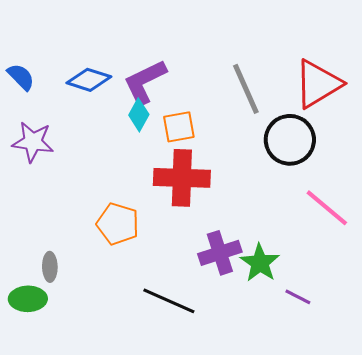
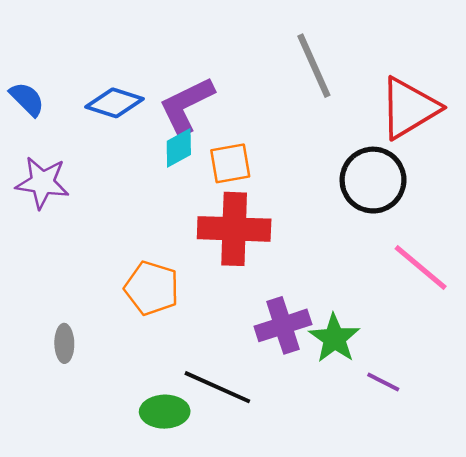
gray line: (246, 89) -> (314, 66), moved
cyan diamond: (139, 115) -> (179, 148), turned 32
green ellipse: (28, 299) -> (165, 412), moved

